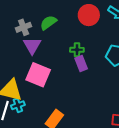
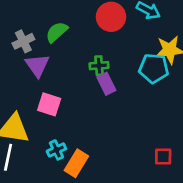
pink square: (38, 75) -> (49, 104), size x0.7
cyan cross: (18, 105) -> (56, 150), moved

